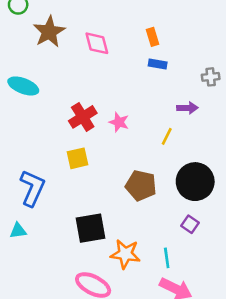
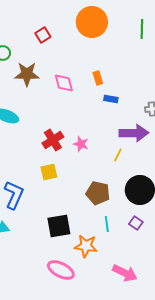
brown star: (49, 32) -> (27, 74), turned 30
orange rectangle: (152, 37) -> (98, 78), moved
purple arrow: (187, 108) -> (134, 133), size x1.8
cyan line: (167, 258) -> (107, 224), moved

